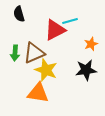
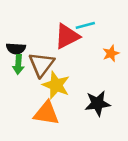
black semicircle: (19, 14) -> (16, 49), moved, turned -70
brown triangle: (34, 53) -> (41, 64), turned -30
black star: (86, 70) -> (98, 103), moved

